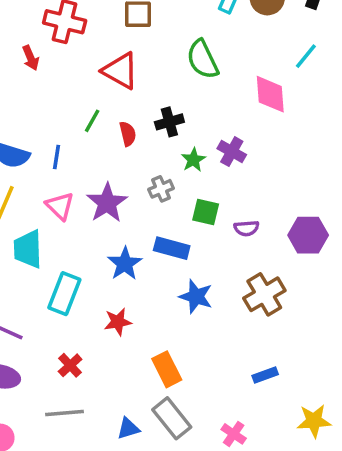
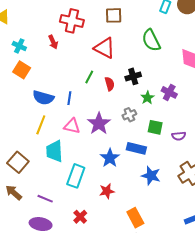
pink triangle: (60, 206) -> (72, 126), turned -30

